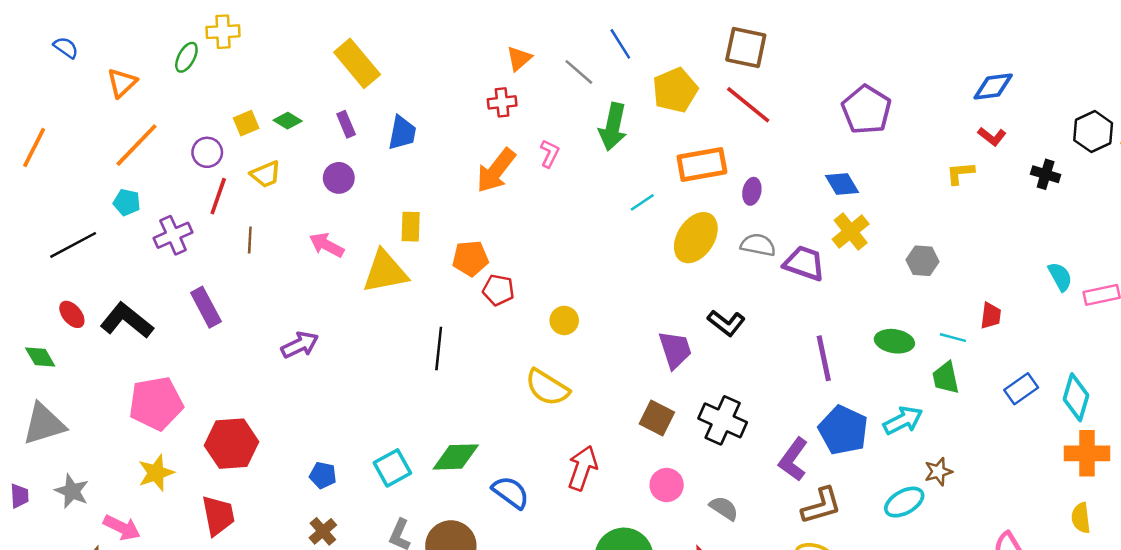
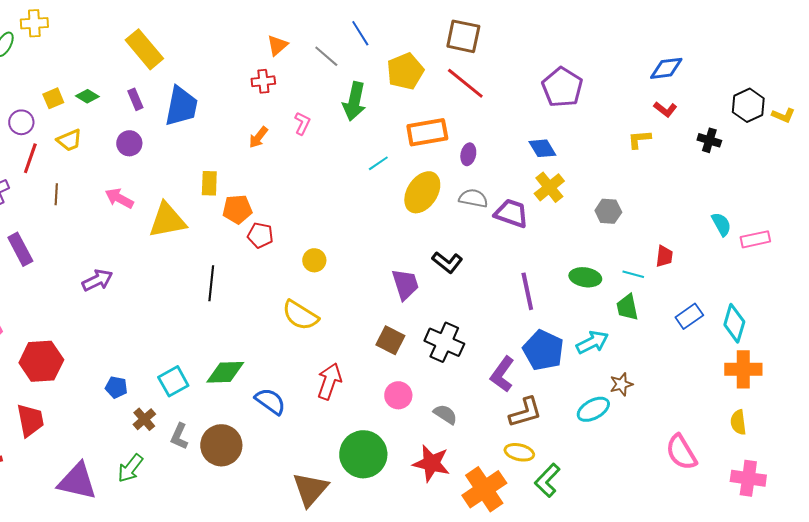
blue trapezoid: (402, 133) -> (181, 106), size x1.4
orange arrow: (496, 171) -> (258, 137), size x0.6
yellow rectangle: (411, 227) -> (209, 183), moved
brown cross: (323, 531) -> (144, 419), moved

